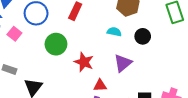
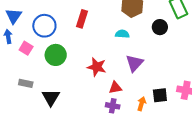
black circle: (143, 36) -> (160, 27), moved
green circle: (56, 44) -> (56, 55), moved

